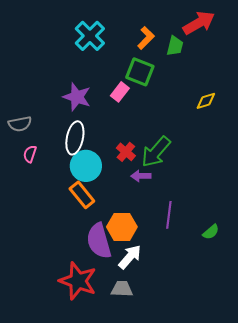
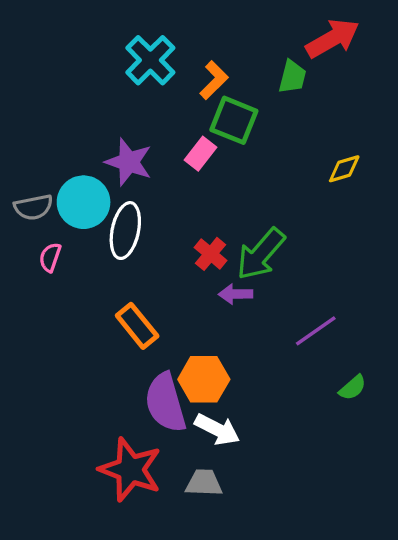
orange L-shape: (146, 38) -> (214, 80), moved
cyan circle: (86, 166) -> (84, 202), moved
purple line: (169, 215) -> (316, 331), moved, turned 48
white arrow: (130, 257) -> (217, 429), turned 76

